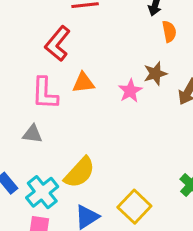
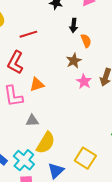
brown star: (155, 74) -> (74, 61), moved
pink star: (130, 91) -> (84, 81), moved
gray triangle: (32, 134) -> (32, 121), moved

